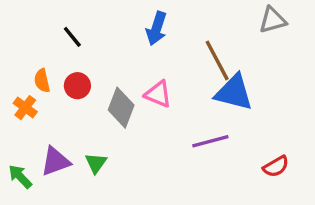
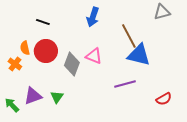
black line: (72, 37) -> (43, 22), turned -32
red circle: (77, 86) -> (46, 51), size x1.5

